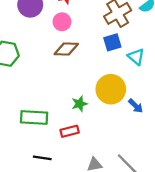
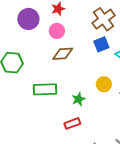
yellow circle: (111, 89) -> (104, 84), size x0.6
green rectangle: (34, 117) -> (45, 89), moved

